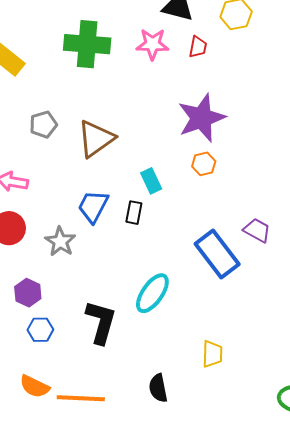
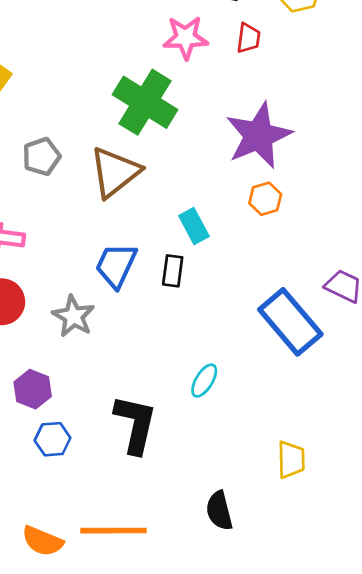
green cross: (87, 44) -> (145, 102), moved, turned 30
cyan ellipse: (152, 293) -> (204, 381), size x0.6
orange semicircle: (35, 386) -> (43, 541), moved

